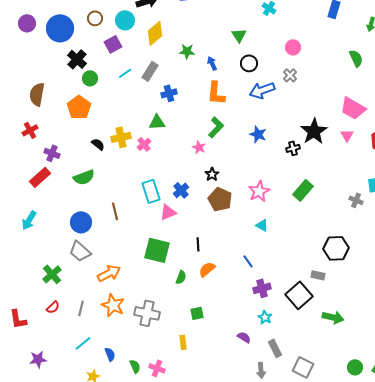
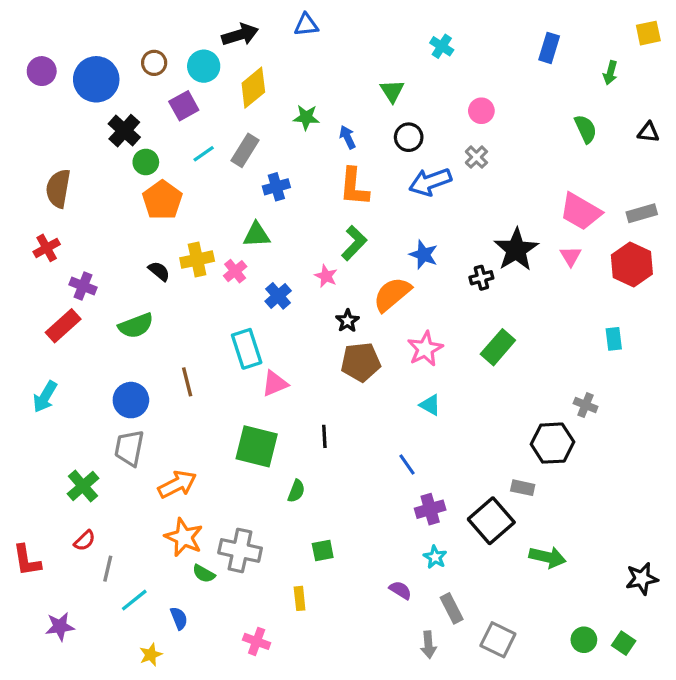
orange pentagon: (79, 107) -> (162, 200), moved
blue cross: (181, 190) -> (278, 296), moved
brown pentagon: (220, 199) -> (361, 362), turned -30
gray cross: (356, 200) -> (586, 405), moved
gray trapezoid: (80, 251) -> (129, 448), turned 60
orange semicircle: (207, 269) -> (392, 294), moved, size x1.4
gray line: (81, 308) -> (108, 569), moved
green semicircle: (135, 366) -> (204, 574), moved, turned 144

